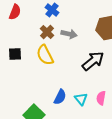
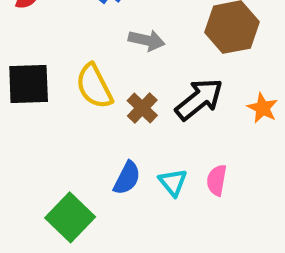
brown cross: (47, 32) -> (142, 108), moved
black square: (15, 54) -> (29, 84), size x1.5

